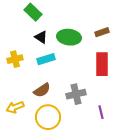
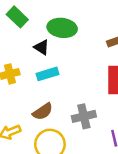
green rectangle: (33, 12) -> (17, 17), moved
green ellipse: (69, 37) -> (62, 28), moved

